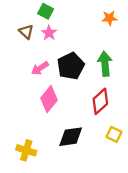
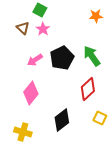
green arrow: (105, 64) -> (92, 56), turned -30
pink diamond: (49, 99) -> (31, 93), moved
black diamond: (71, 137) -> (62, 120), turned -30

